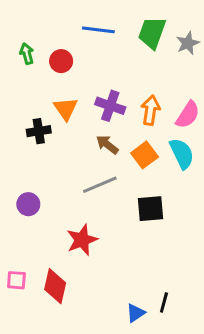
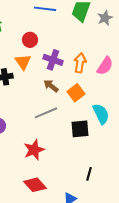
red circle: (61, 61) -> (30, 40), moved
cyan semicircle: (182, 153) -> (101, 114), moved
red diamond: (55, 286) -> (35, 185), moved, turned -55
black line: (164, 303) -> (89, 174), moved

